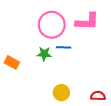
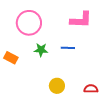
pink circle: (52, 25) -> (29, 23), moved
blue line: (64, 47) -> (68, 48), moved

